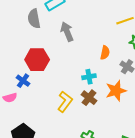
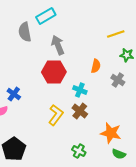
red hexagon: (37, 60) -> (54, 72), moved
cyan cross: (89, 77) -> (80, 90), turned 32
orange star: (116, 91) -> (111, 133), moved, turned 30

